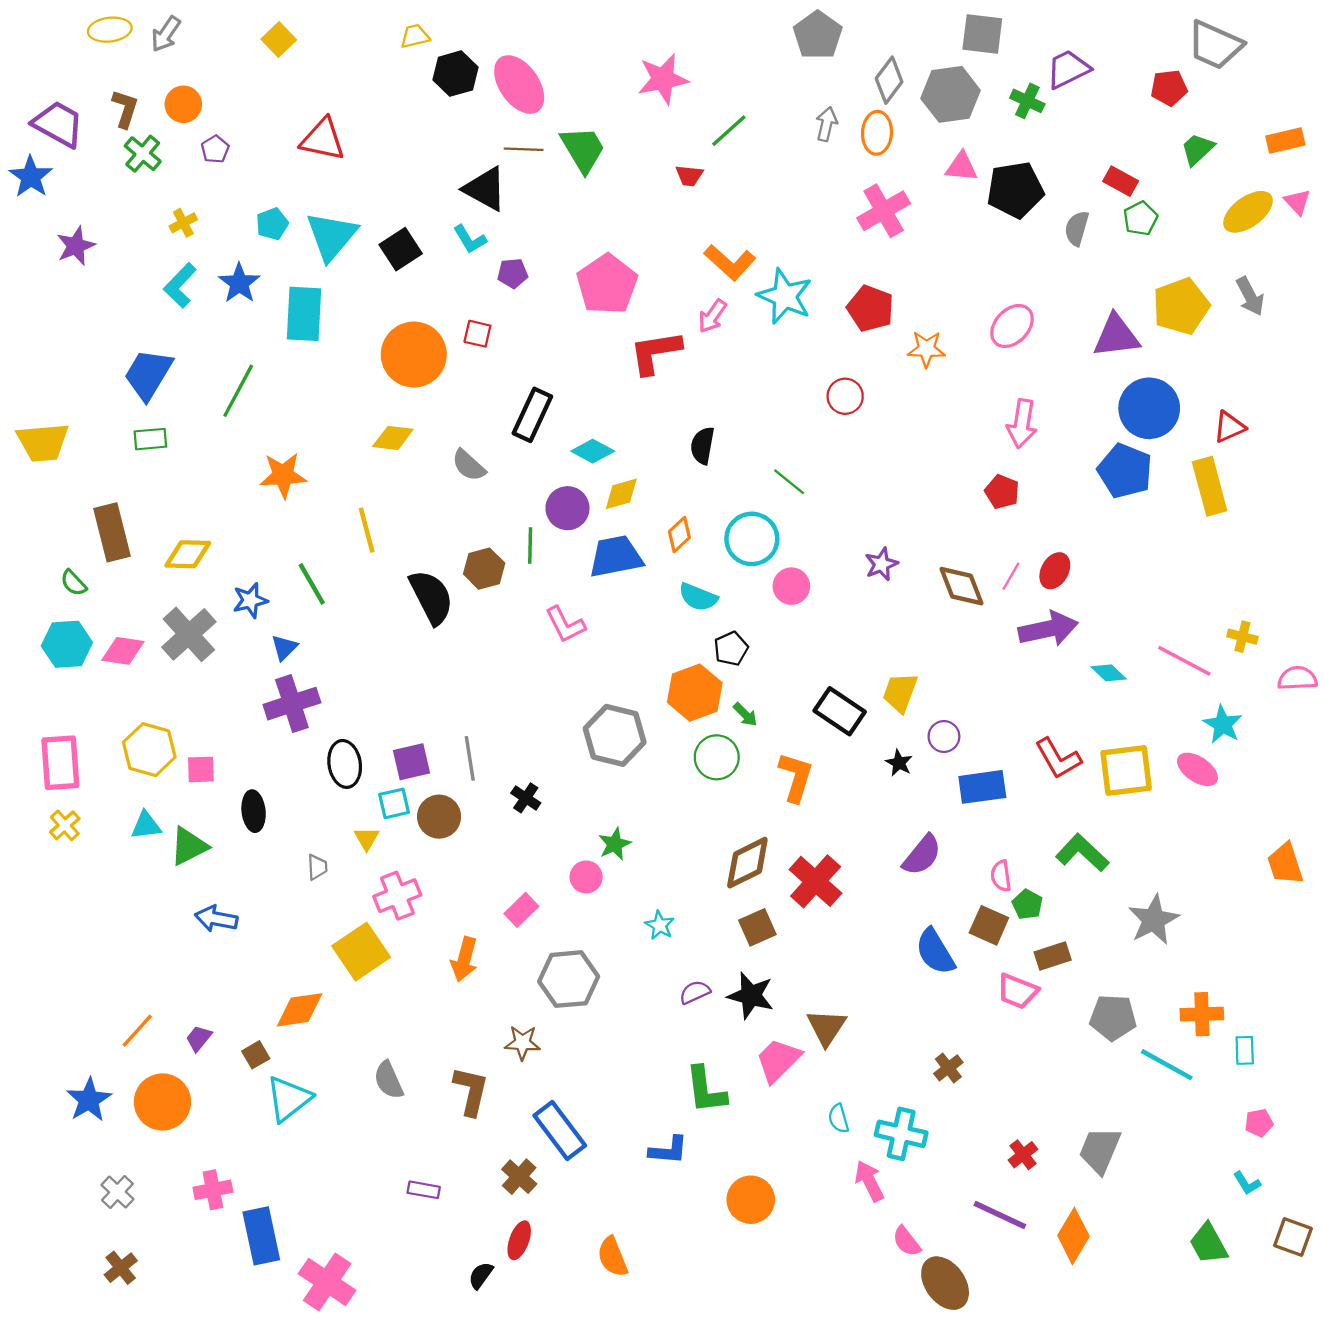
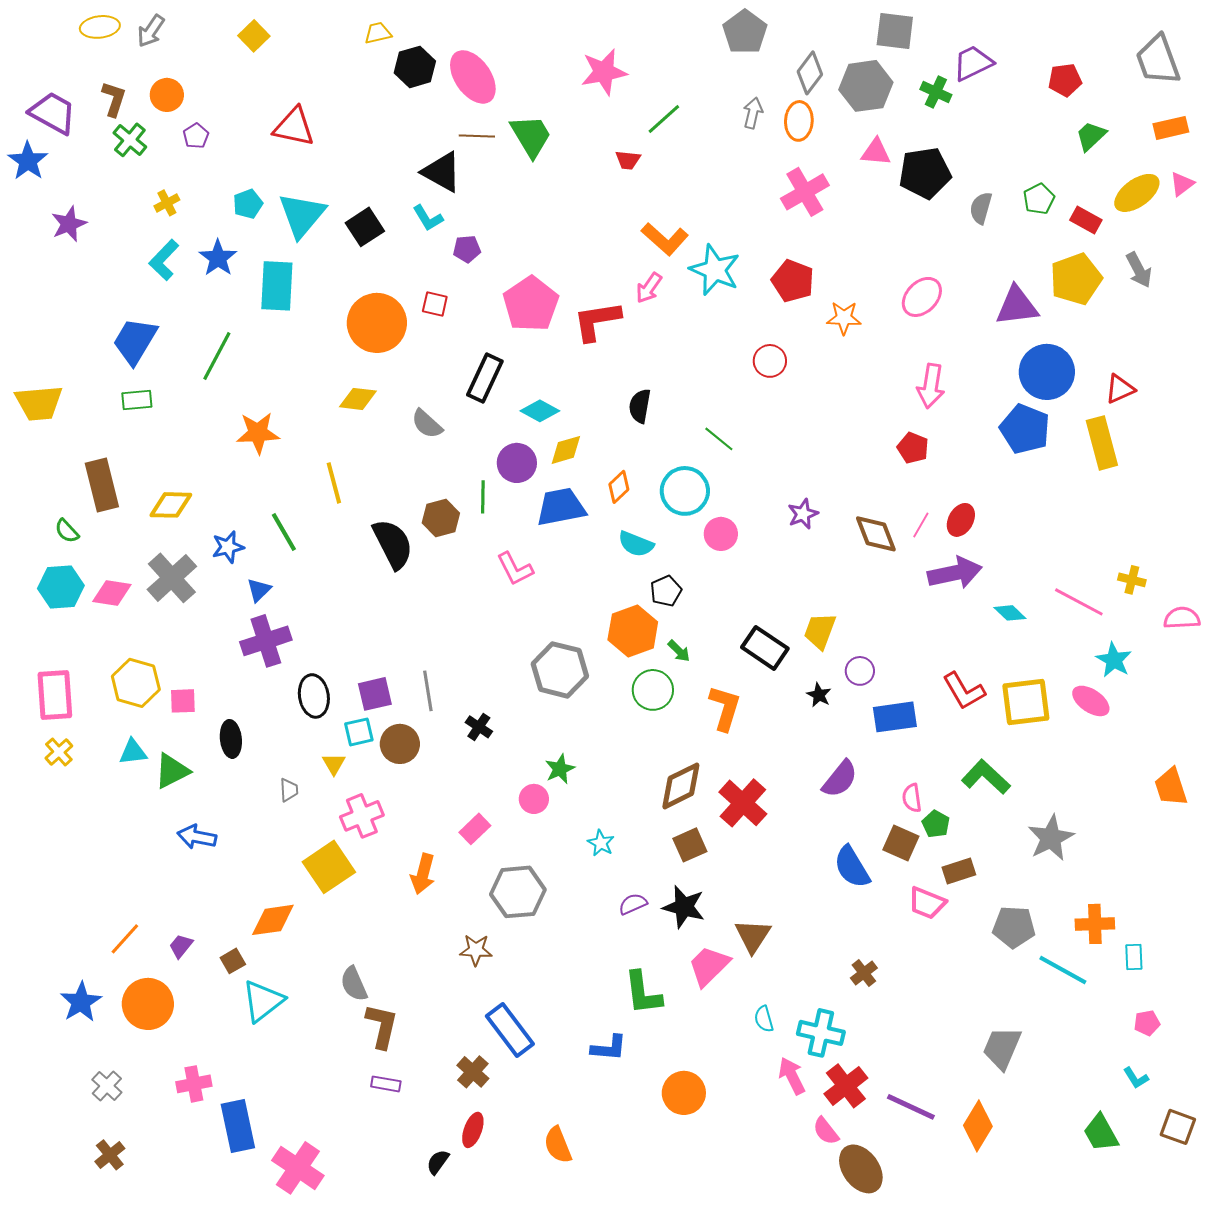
gray trapezoid: (1215, 45) -> (1158, 60), moved, turned 46
red rectangle: (1121, 181) -> (1086, 220), moved
pink triangle: (1297, 202) -> (1182, 184), turned 36
pink pentagon: (607, 284) -> (531, 304), moved
brown L-shape: (471, 1091) -> (382, 1026), moved
red cross: (1023, 1155) -> (846, 1086), moved, size x1.6

